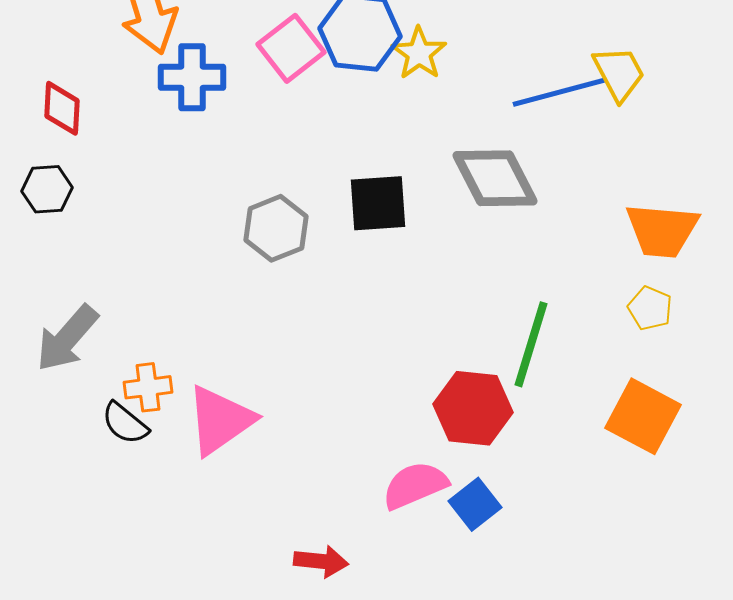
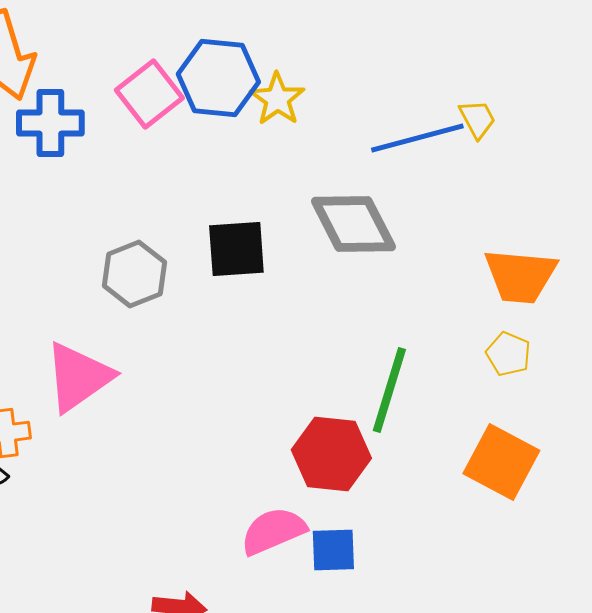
yellow trapezoid: (619, 73) -> (477, 119), size x0.7
pink triangle: (220, 420) -> (78, 377), moved
blue square: (475, 504) -> (333, 550), turned 36

